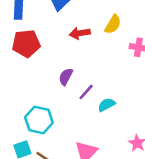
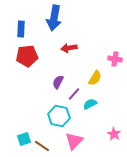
yellow semicircle: (113, 24) -> (95, 78), moved
cyan hexagon: (39, 120) -> (59, 116), moved

